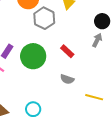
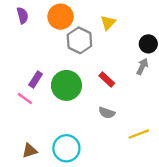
yellow line: (94, 97) -> (139, 134), turned -36
cyan circle: (33, 109) -> (66, 148), size x1.5

